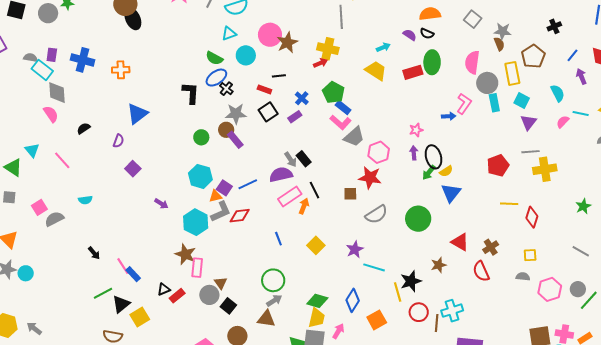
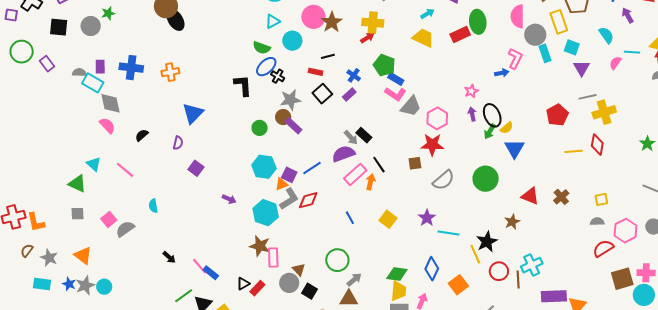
cyan semicircle: (85, 200) -> (153, 206), turned 96
red diamond: (532, 217) -> (597, 145), moved
red semicircle: (481, 271) -> (603, 248), moved, turned 90
green circle: (273, 280) -> (337, 260), moved

